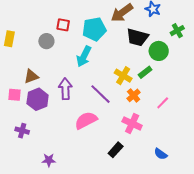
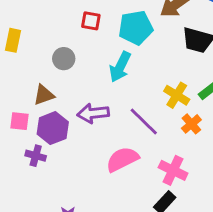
gray circle: (46, 41) -> (64, 59), moved
purple arrow: (65, 89) -> (93, 113), turned -95
pink cross: (132, 123) -> (173, 170), moved
purple cross: (22, 131) -> (36, 156), moved

